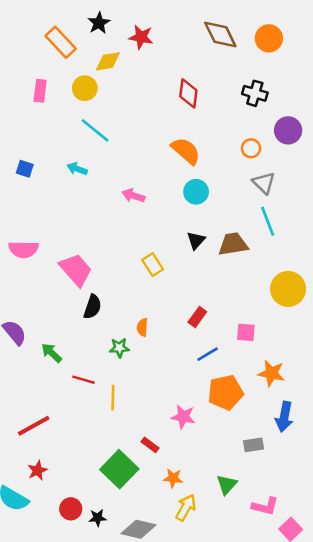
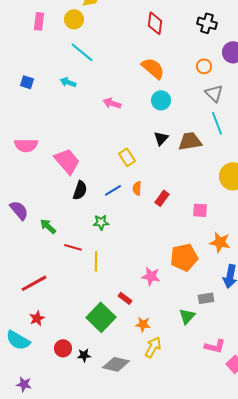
orange semicircle: (142, 327) -> (137, 188), moved
blue line: (208, 354) -> (113, 190), moved
green triangle: (227, 485) -> (187, 316), moved

